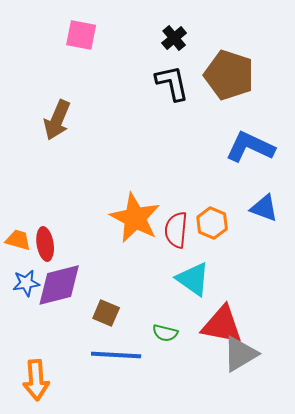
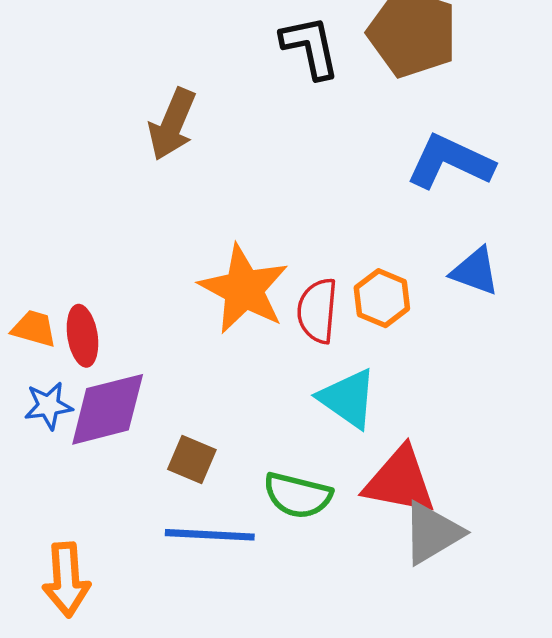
brown arrow: (57, 120) -> (172, 124), moved
green semicircle: (165, 333) -> (298, 495), size x1.5

